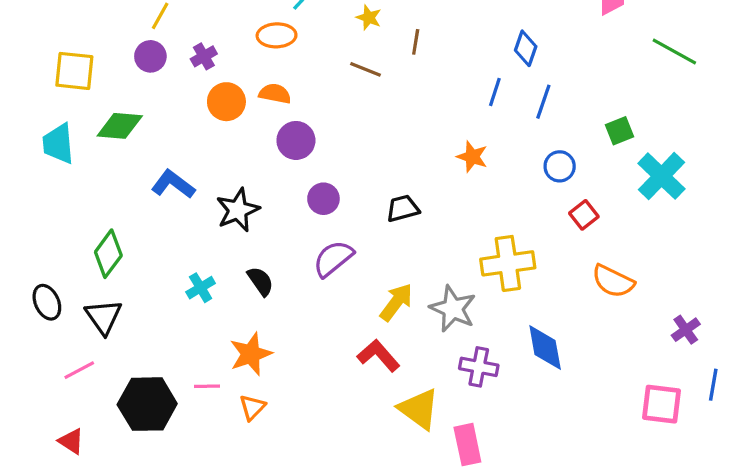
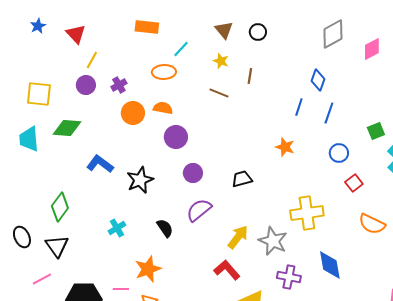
black semicircle: (260, 281) -> (165, 228), moved

